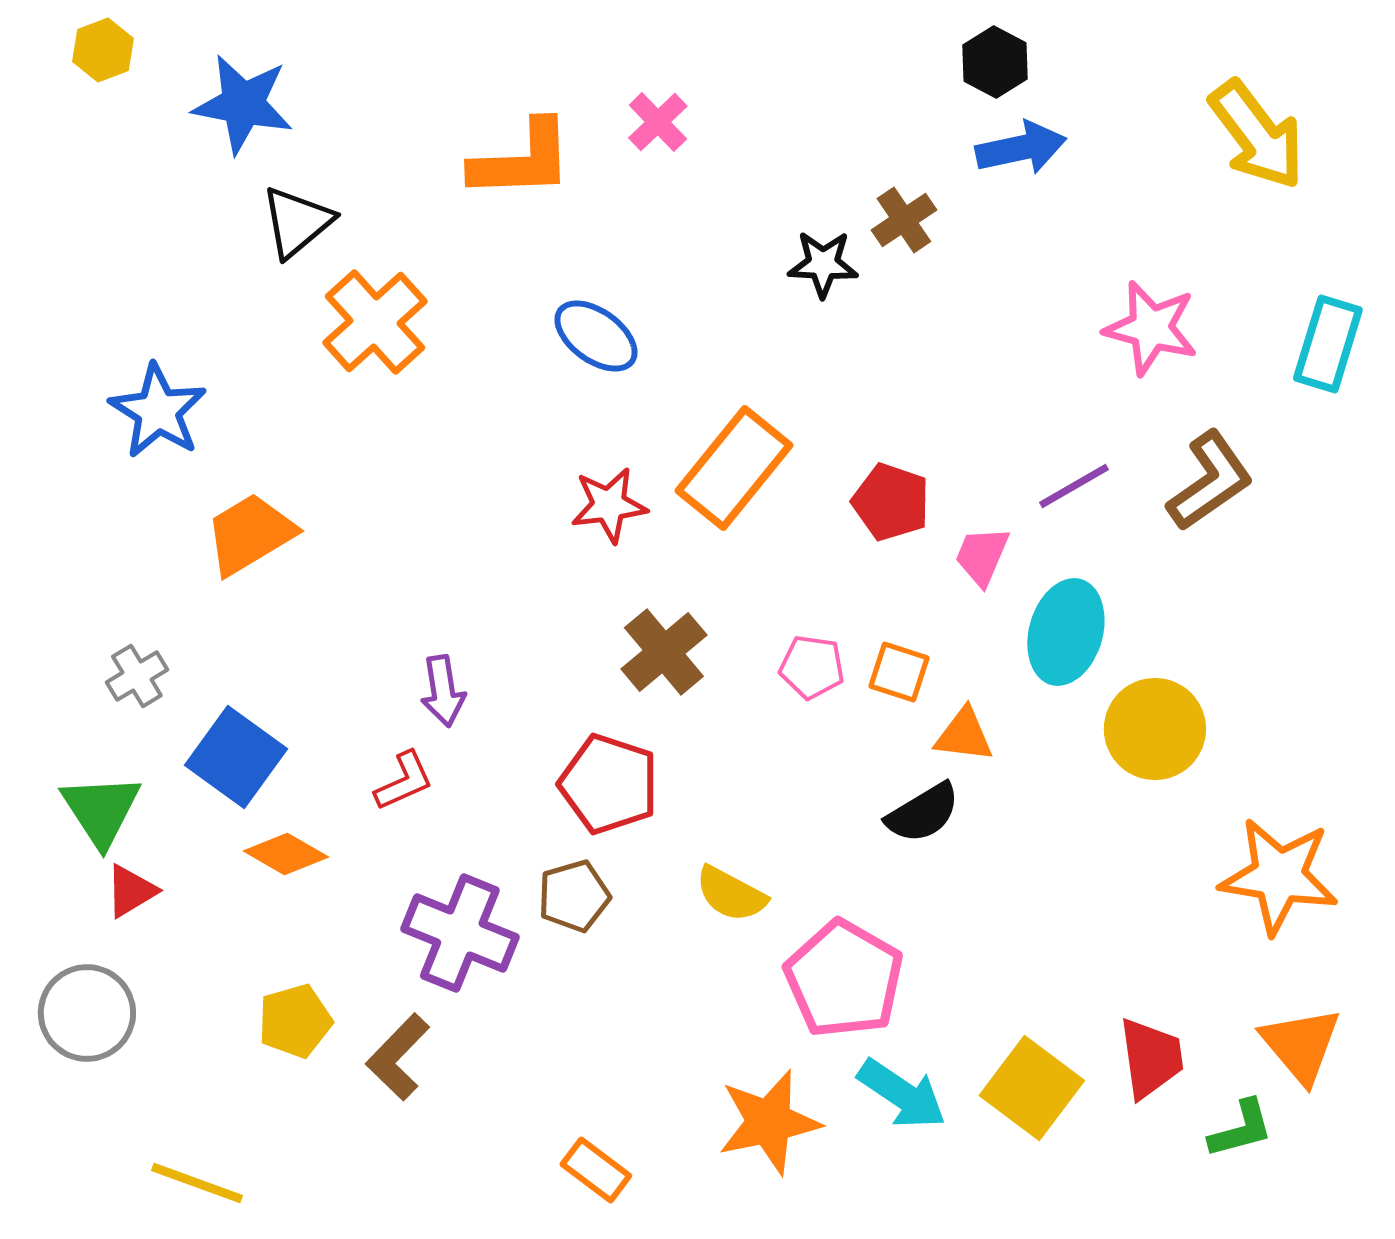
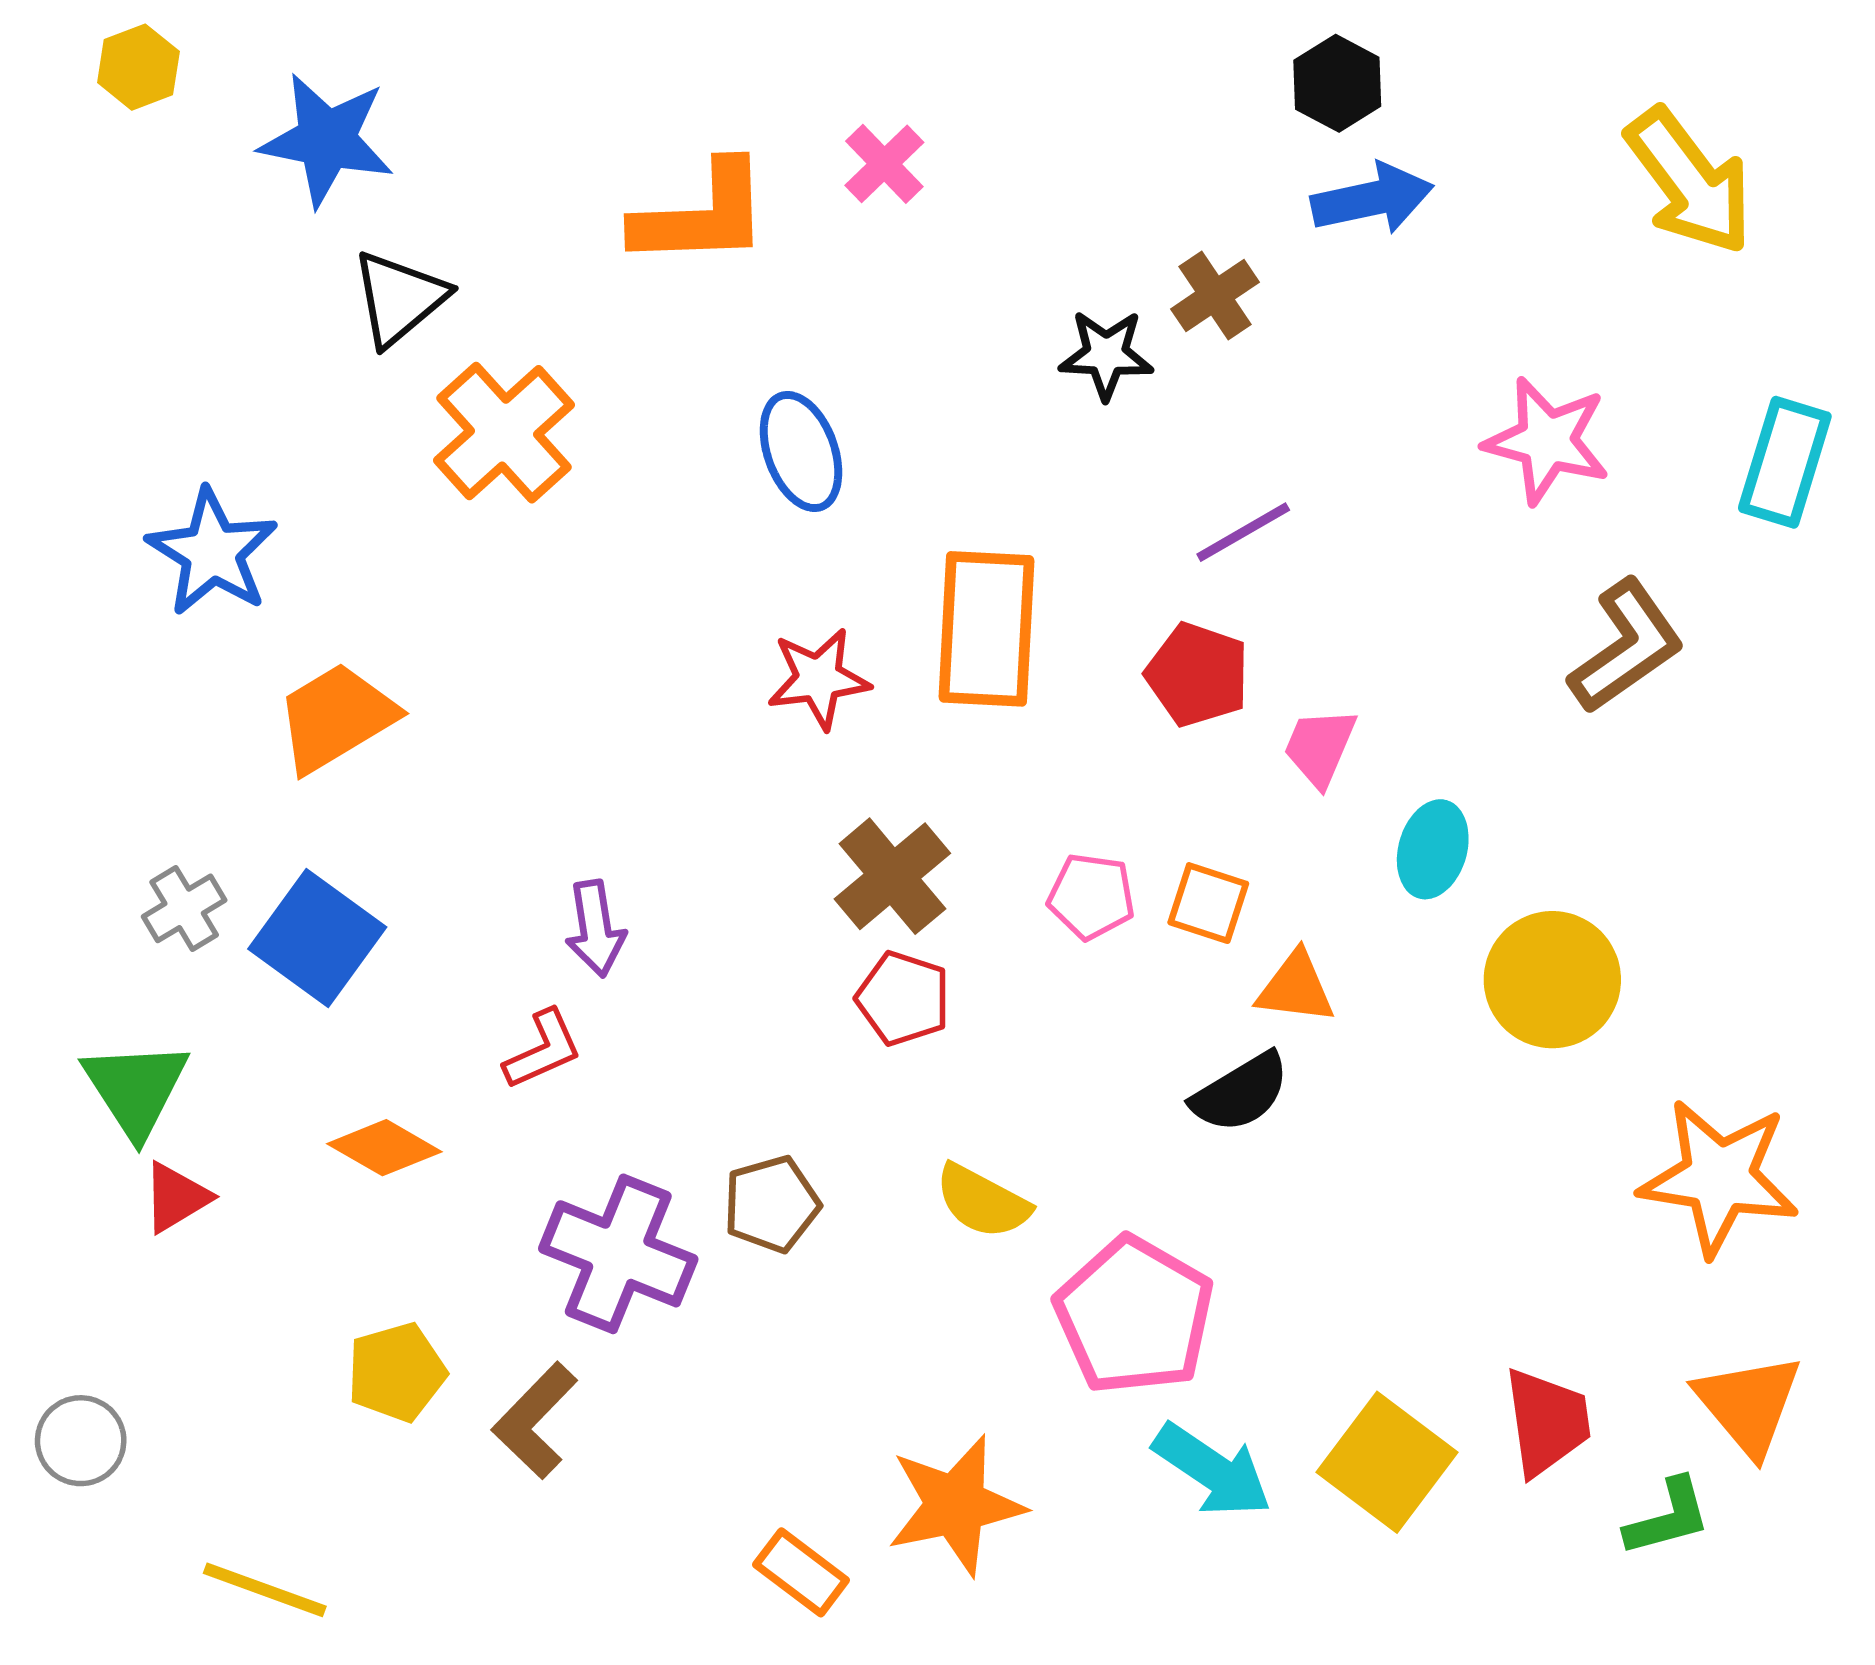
blue ellipse: (596, 336) -> (801, 451), turned 34
orange rectangle: (734, 468) -> (987, 629), turned -36
purple line: (1074, 486) -> (1243, 532), moved
cyan ellipse: (1066, 632) -> (1433, 849), size x0.7
blue square: (236, 757) -> (317, 938), moved
red pentagon: (609, 784) -> (903, 998), moved, size x0.7
gray circle: (87, 1013) -> (81, 1441), moved, size x0.7
orange star: (769, 1122) -> (956, 1505), moved

